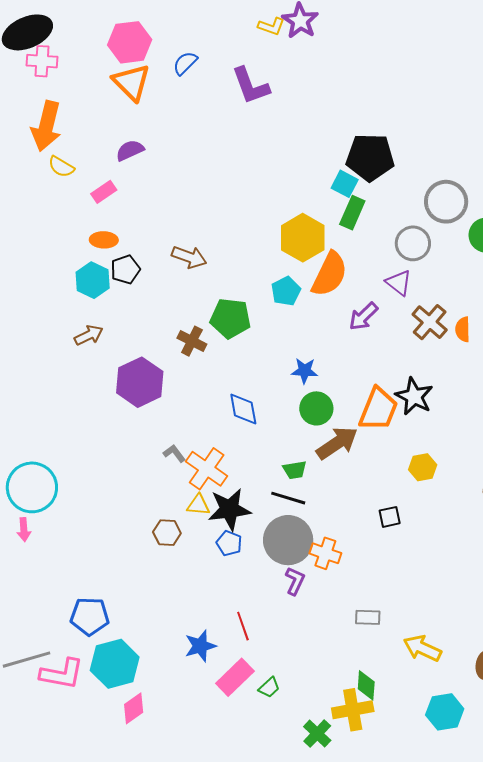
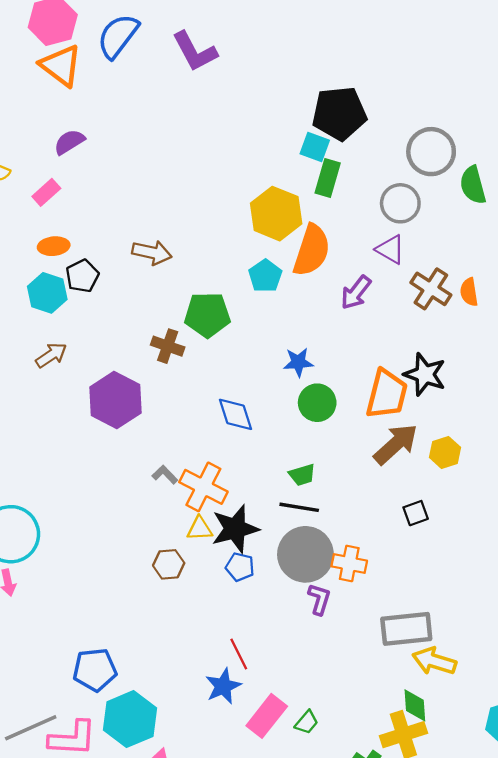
blue semicircle: (185, 63) -> (118, 36), size x1.6
brown arrow: (337, 443) -> (396, 444), moved
gray rectangle: (368, 617) -> (406, 629), size x1.8
red line: (243, 626) -> (239, 654), moved
yellow arrow: (422, 648) -> (434, 661), moved

